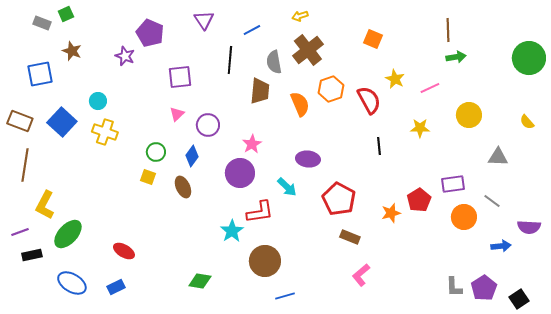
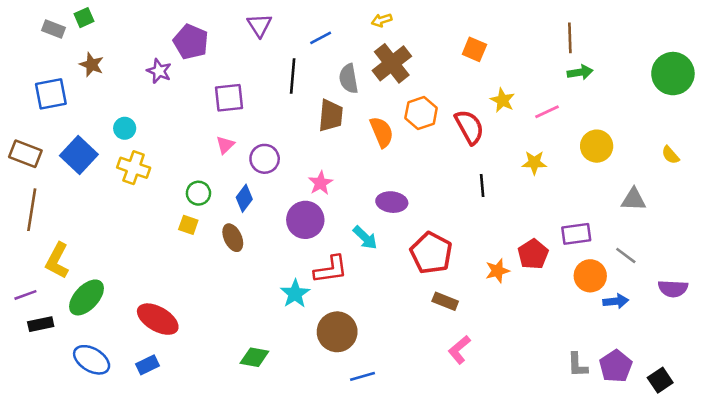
blue arrow: (501, 246) -> (616, 301), moved
red ellipse: (124, 251) -> (158, 319), size x1.5

